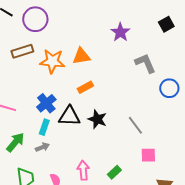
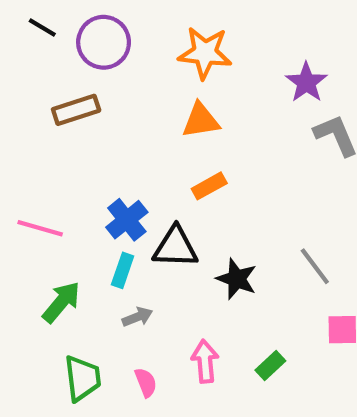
purple star: (120, 32) -> (306, 82), moved
orange star: (52, 61) -> (205, 53), moved
black star: (97, 119) -> (237, 279), moved
gray arrow: (42, 147) -> (137, 317), moved

